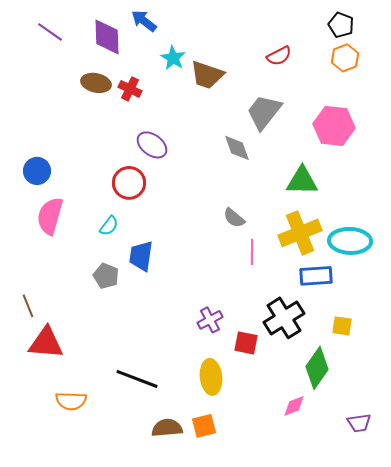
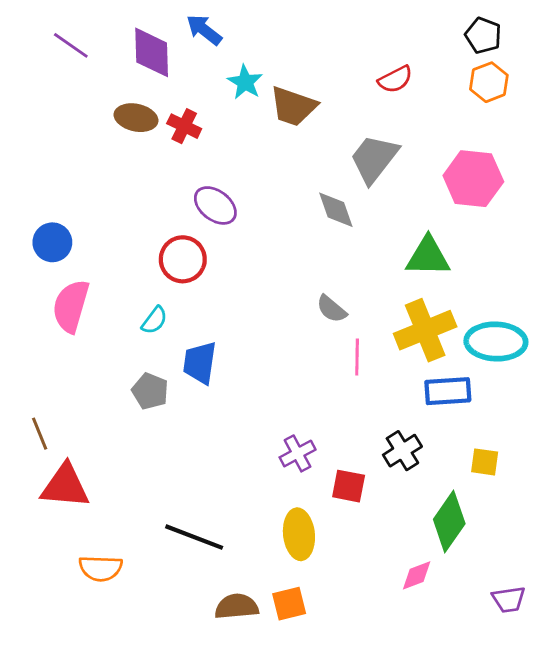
black cross: (284, 318) -> (402, 451), size x0.7

